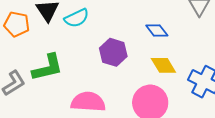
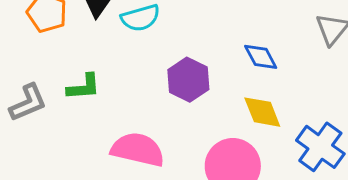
green L-shape: (48, 68) -> (84, 87), size x0.7

